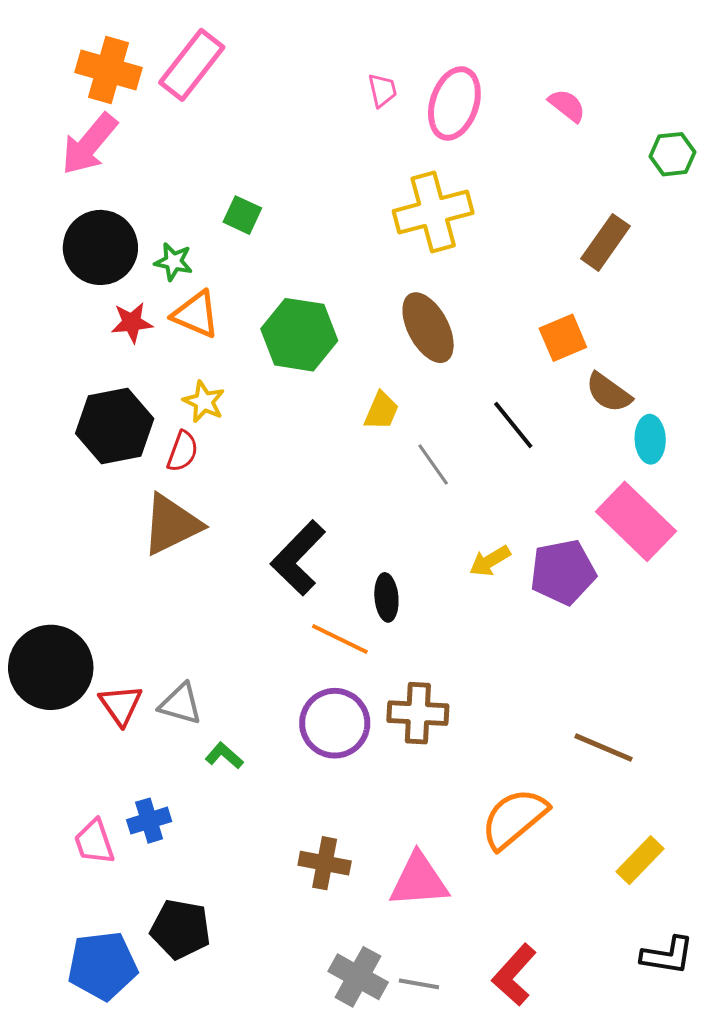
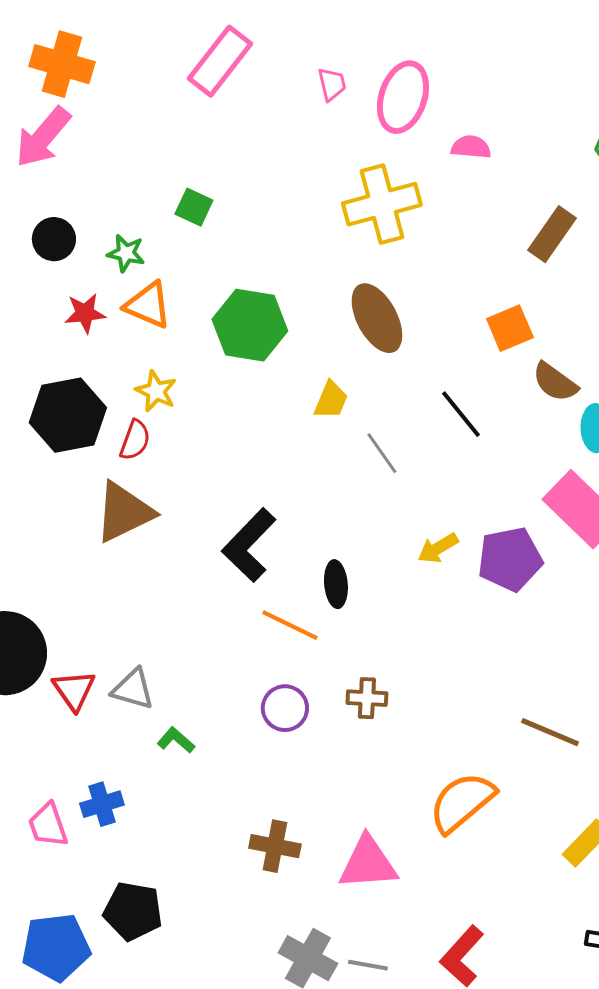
pink rectangle: (192, 65) -> (220, 61), moved
pink semicircle: (567, 105) -> (471, 147), moved, turned -33
black circle: (100, 247) -> (54, 239), size x0.6
brown cross: (418, 713) -> (367, 698), size x0.7
purple circle: (335, 723) -> (285, 708), size x0.7

